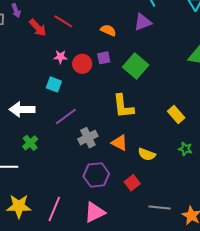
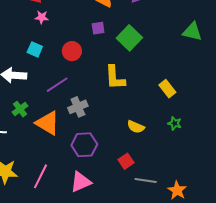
pink star: (60, 57) -> (42, 17), moved
red circle: (82, 64) -> (72, 51), moved
cyan square: (54, 84) -> (35, 49), moved
orange triangle: (119, 143) -> (48, 123), moved, size x1.5
red square: (132, 183) -> (126, 161), moved

